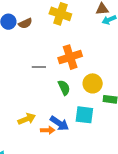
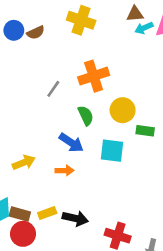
gray line: (39, 67) -> (53, 89), turned -56
yellow arrow: (27, 119) -> (24, 162), moved
blue arrow: (59, 123) -> (71, 143), moved

